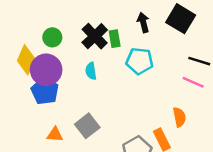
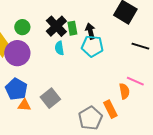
black arrow: (143, 22) -> (90, 31), moved
cyan semicircle: (91, 71) -> (59, 48), moved
pink line: (193, 82) -> (135, 81), moved
blue pentagon: (45, 91) -> (16, 89), moved

